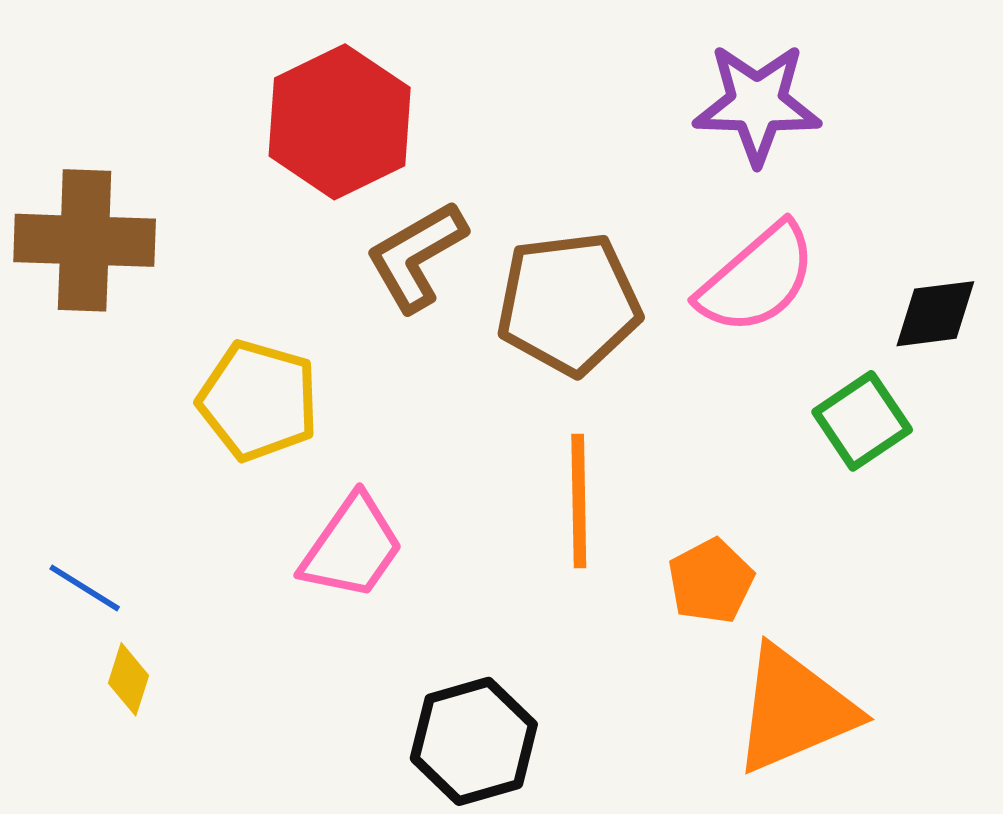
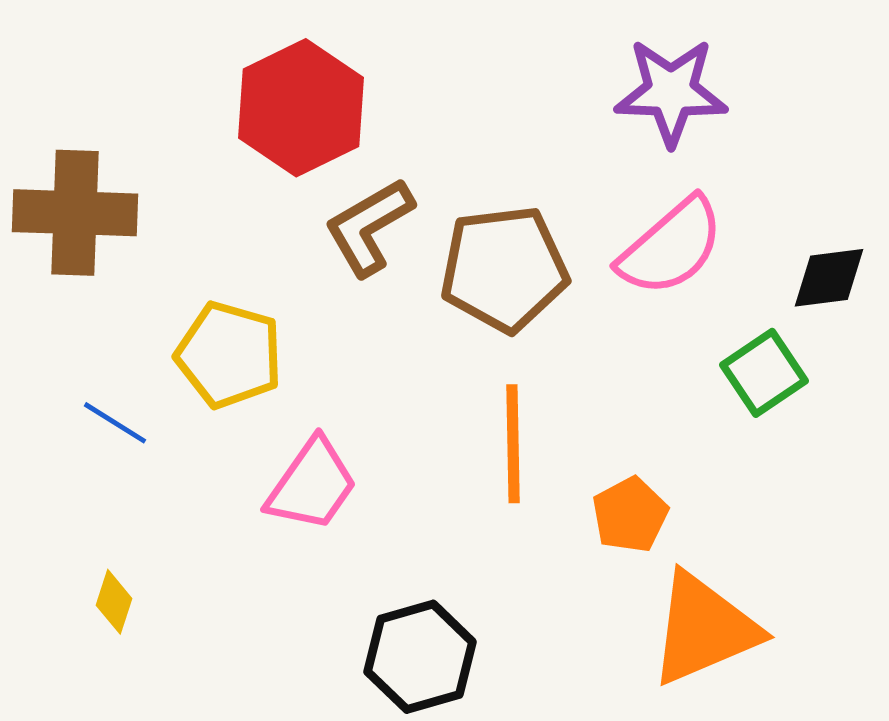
blue line: (85, 588) -> (115, 423), moved

